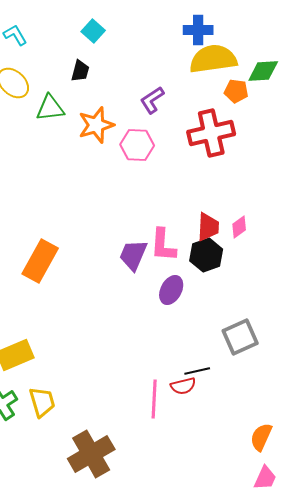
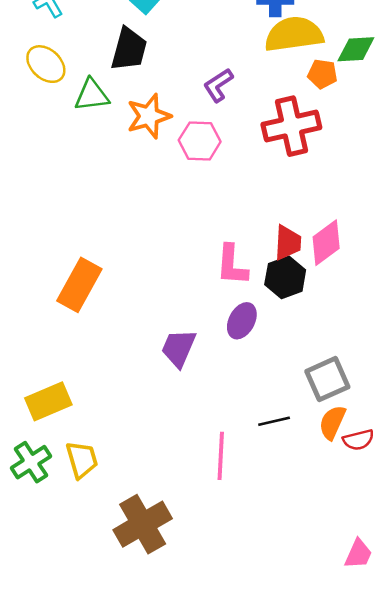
black trapezoid: (80, 71) -> (129, 49), size x1.6
pink diamond: (239, 227) -> (326, 243), size x1.6
purple trapezoid: (133, 255) -> (179, 348), moved
red semicircle: (183, 386) -> (358, 440), moved
orange semicircle: (261, 437) -> (332, 422), moved

